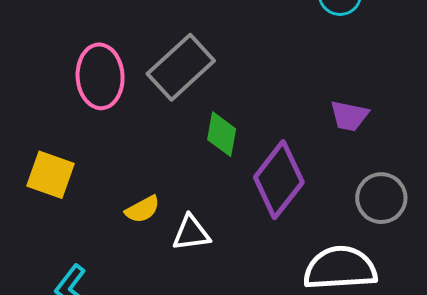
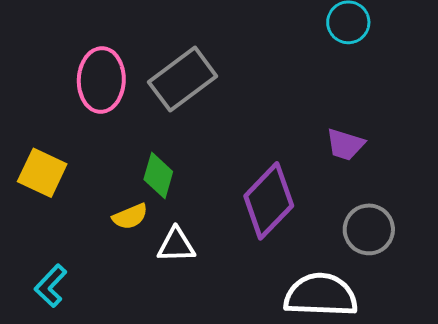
green diamond: (222, 134) -> (158, 176), moved

